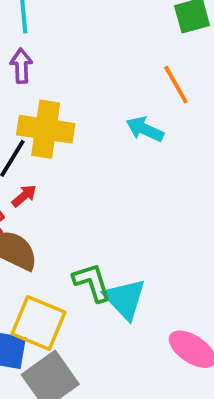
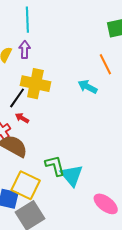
red arrow: (24, 196) -> (22, 118), turned -112

